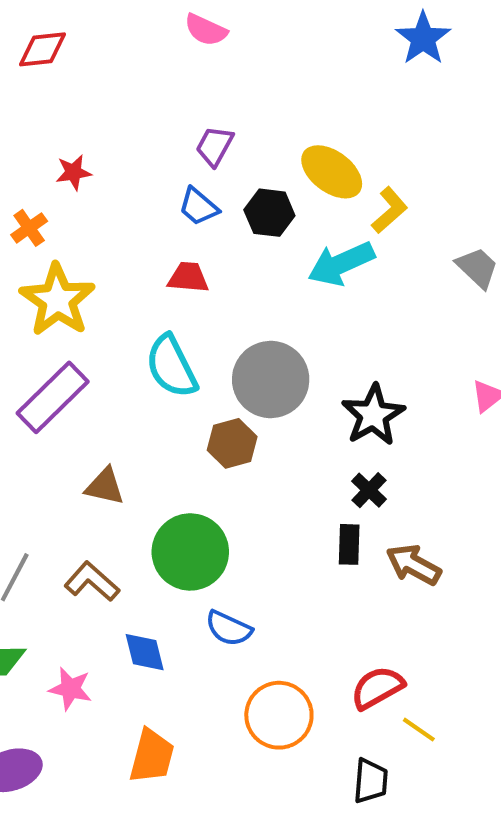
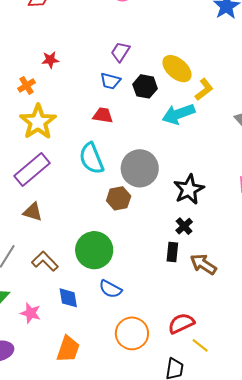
blue trapezoid: (199, 207) -> (110, 81), turned -30
brown triangle: (105, 486) -> (33, 212), moved

